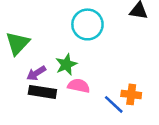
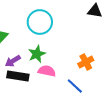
cyan circle: (87, 24) -> (40, 22), moved
orange cross: (131, 94) -> (86, 62), moved, turned -35

